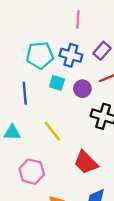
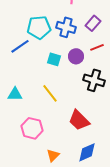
cyan square: (57, 83) -> (54, 59), moved
blue line: (25, 93) -> (20, 46), moved, turned 60

